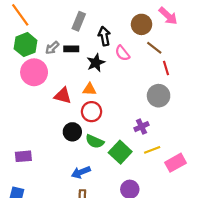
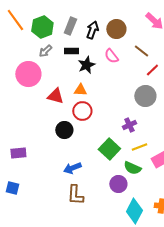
brown circle: (142, 24) -> (116, 29), moved
black arrow: (104, 36) -> (92, 30), moved, turned 30
green hexagon: (26, 45) -> (42, 27), moved
black rectangle: (71, 49) -> (71, 51), moved
red line: (166, 68) -> (152, 70), turned 64
green semicircle: (95, 141) -> (132, 168), moved

